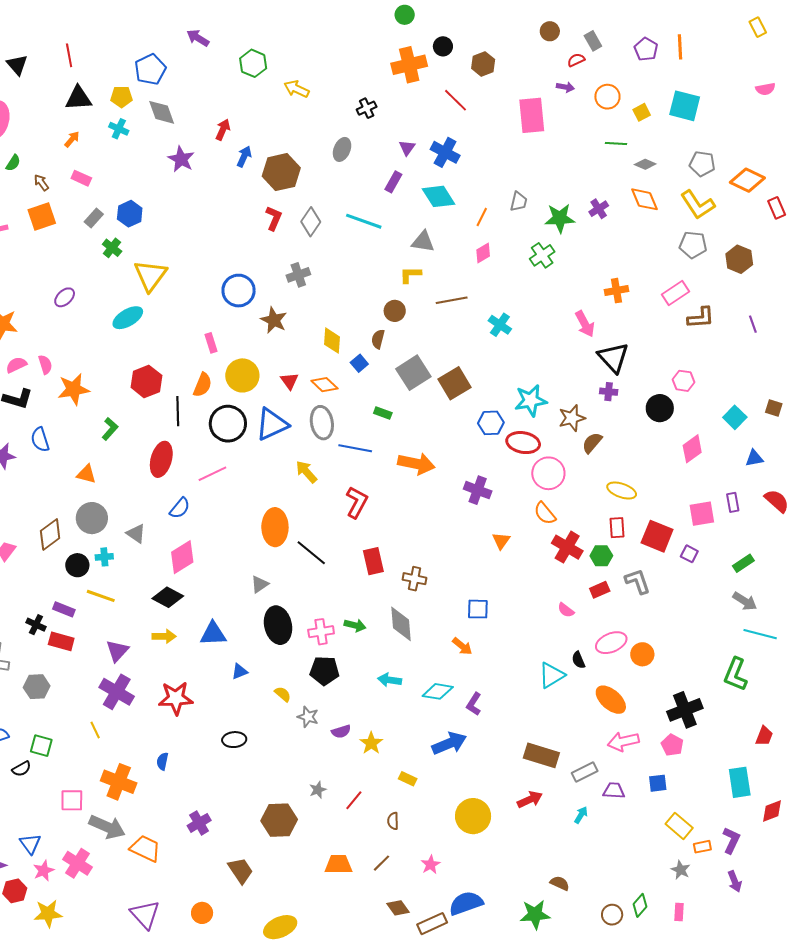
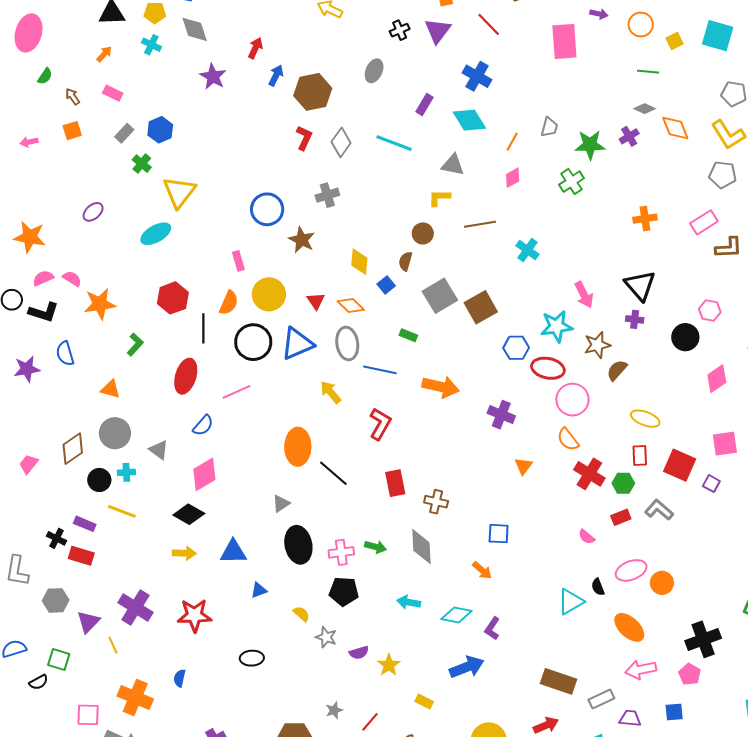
purple triangle: (407, 148) -> (438, 31), moved, size x1.6
gray diamond: (645, 164) -> (645, 109), moved
orange square: (42, 217) -> (72, 131), size x0.7
pink arrow: (585, 324) -> (584, 295), moved
pink semicircle: (45, 365) -> (72, 279), turned -42
gray L-shape: (638, 581) -> (659, 510), turned -32
purple triangle: (117, 651) -> (88, 622), moved

